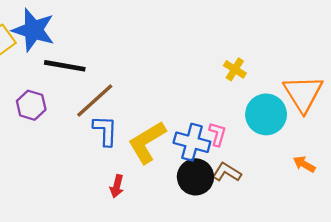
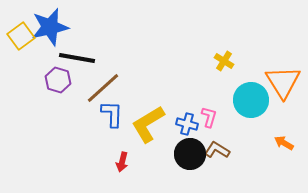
blue star: (33, 30) -> (50, 27), turned -30
purple hexagon: (31, 105) -> (58, 80), moved
blue cross: (192, 142) -> (187, 124), size x0.7

